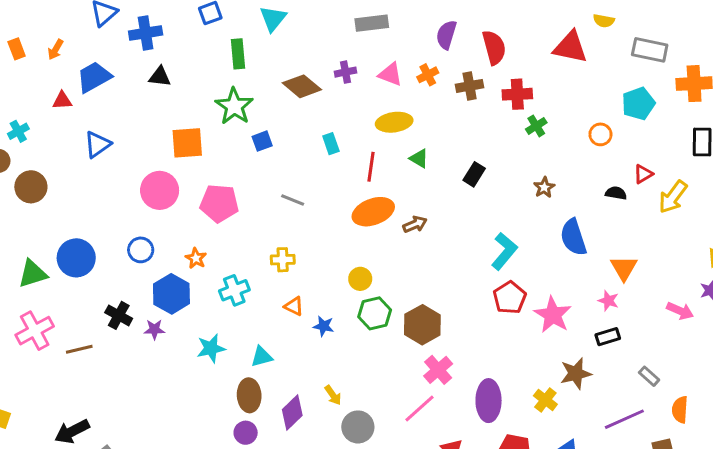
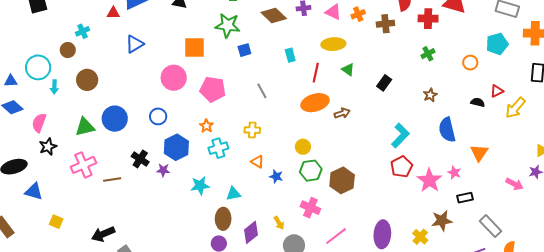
red cross: (517, 94) -> (428, 19), moved
green star: (234, 106) -> (228, 25), turned -30
brown circle: (31, 187) -> (87, 80), moved
gray line: (293, 200) -> (262, 91), turned 35
orange star: (196, 258) -> (206, 126), moved
pink star: (608, 301) -> (454, 173), moved
pink cross: (438, 370) -> (310, 208), moved, turned -30
gray rectangle: (649, 376) -> (491, 226), size x1.6

